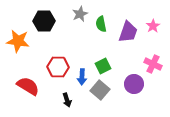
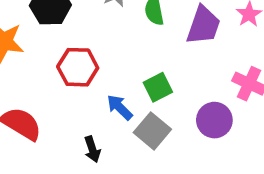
red hexagon: (58, 67) -> (78, 67), moved
blue arrow: (82, 77) -> (120, 107), turned 133

